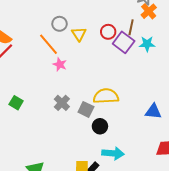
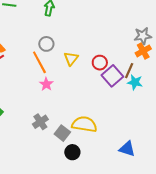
gray circle: (60, 24) -> (46, 44), moved
brown line: (131, 27) -> (129, 71), moved

